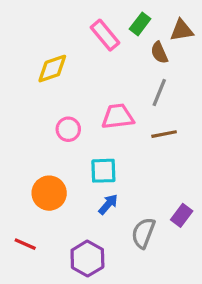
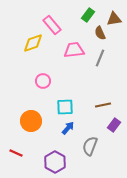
pink rectangle: (105, 35) -> (52, 25), moved
pink trapezoid: (118, 116) -> (74, 50), moved
brown line: (164, 134) -> (103, 105), moved
purple rectangle: (182, 215) -> (114, 125), moved

